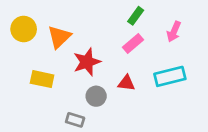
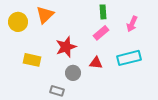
green rectangle: (136, 16) -> (103, 12), turned -40
orange triangle: (59, 37) -> (45, 15), moved

